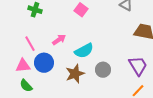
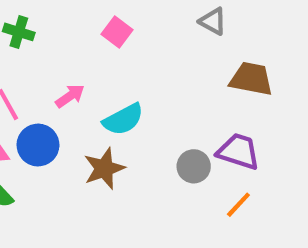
purple trapezoid: (138, 66) -> (238, 151), turned -40
gray circle: (103, 70) -> (194, 166), moved

